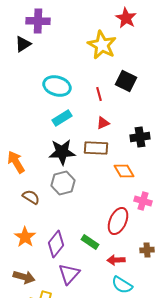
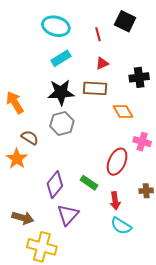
orange star: (25, 237) -> (17, 159), moved
red arrow: (116, 260) -> (115, 201), turned -96

